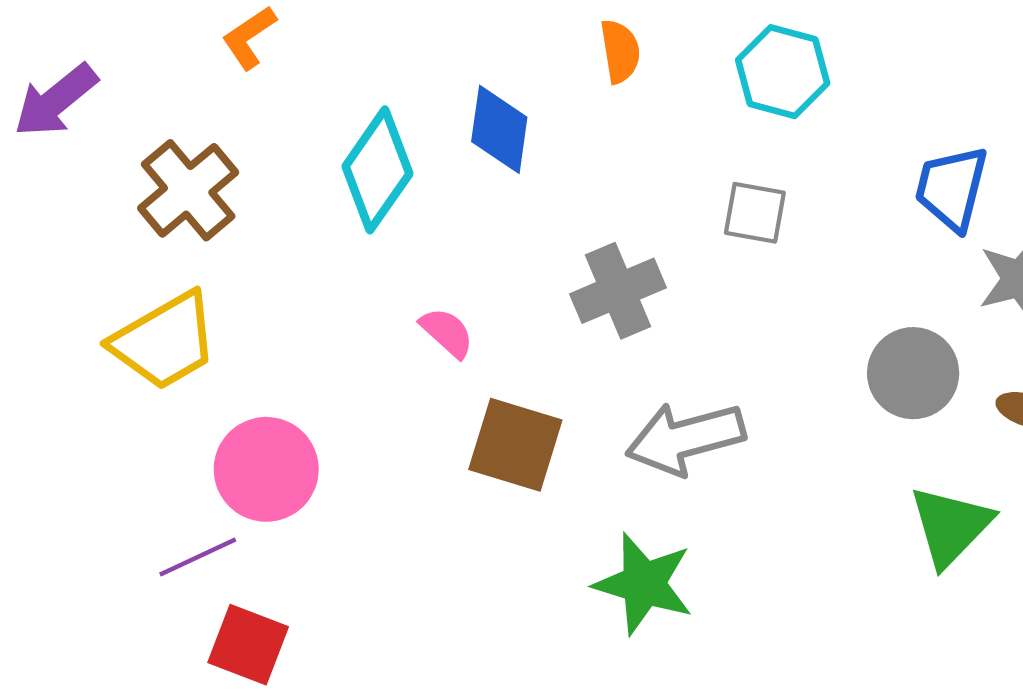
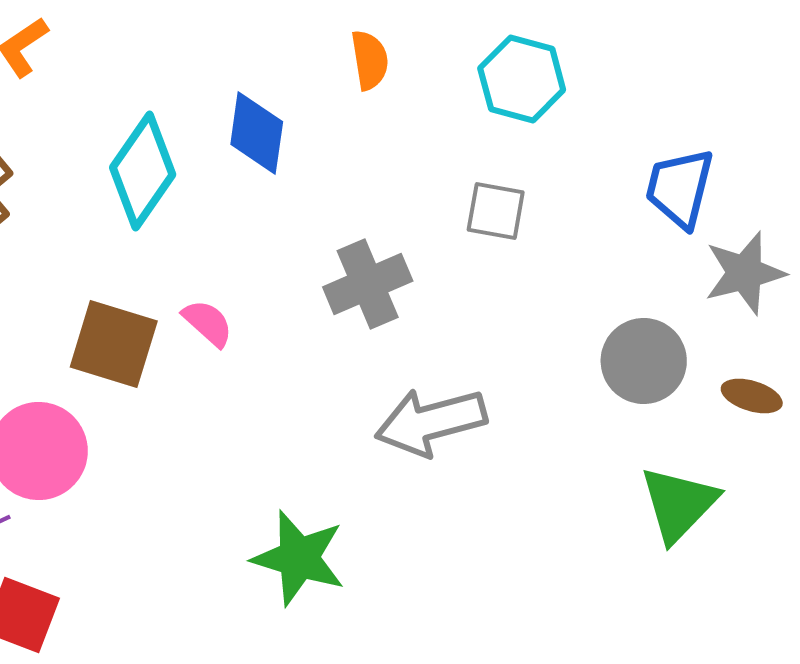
brown square: (515, 445) -> (114, 344), moved
green star: (644, 584) -> (299, 558), moved

